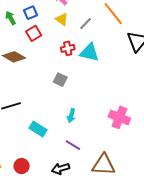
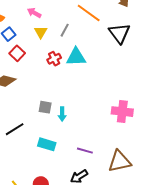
yellow triangle: (62, 19) -> (41, 32), turned 40
gray square: (60, 80) -> (45, 107), moved
cyan arrow: (71, 116) -> (62, 114), moved

